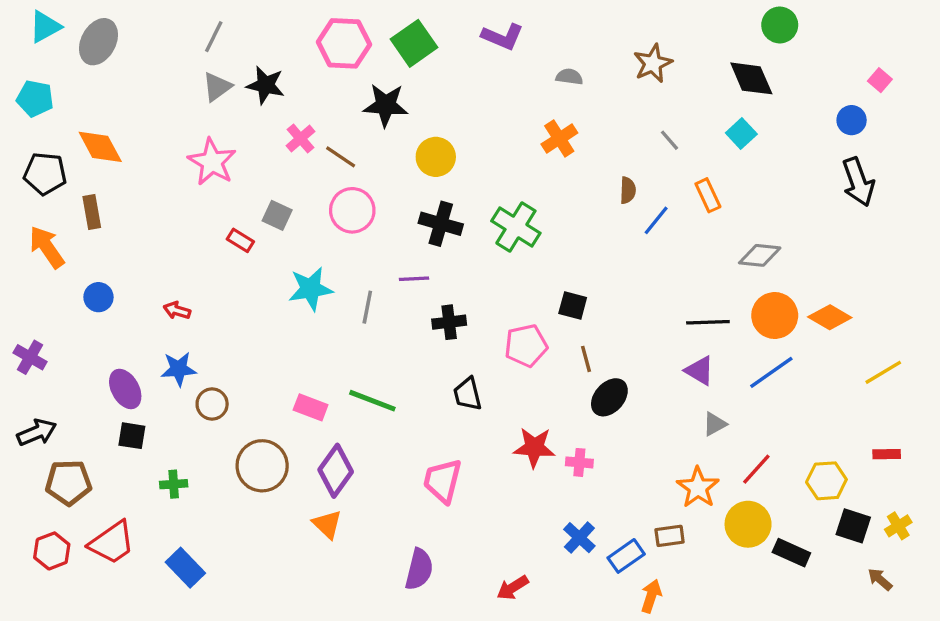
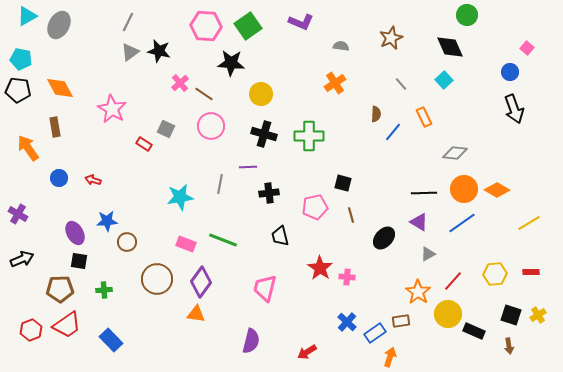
pink star: (212, 162) -> (112, 109), moved
black pentagon: (45, 174) -> (18, 90), moved
green cross: (516, 227) -> (309, 136), turned -32
cyan star: (311, 289) -> (180, 197), moved
red arrow: (177, 310) -> (93, 180), moved
black ellipse: (609, 397) -> (384, 238), moved
red star: (534, 447) -> (320, 268), turned 30
yellow hexagon: (826, 481) -> (495, 274), moved
brown pentagon: (68, 482) -> (60, 289), moved
orange triangle: (327, 524) -> (196, 314), turned -36
brown arrow: (880, 579) -> (509, 346), moved, turned -140

